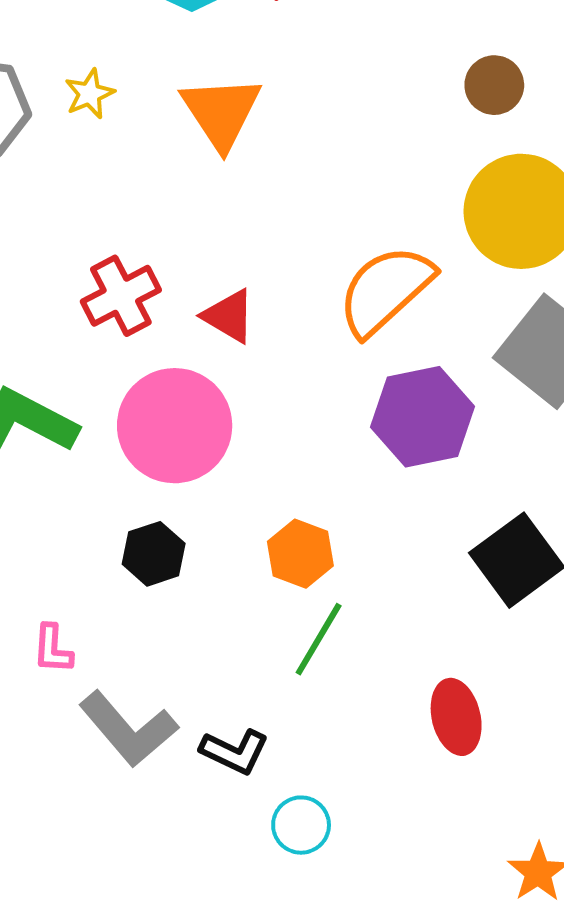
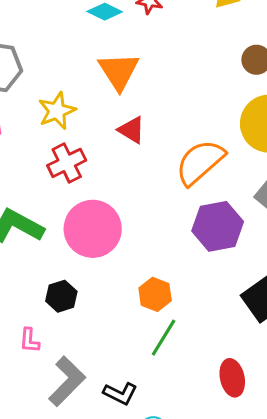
yellow star: (89, 94) -> (57, 111), moved, size x1.5
red triangle: (229, 316) -> (131, 130), moved
black hexagon: (154, 554) -> (61, 296), moved
gray L-shape: (128, 729) -> (67, 381), turned -96

